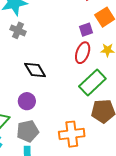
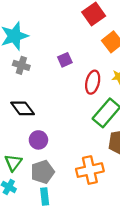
purple square: (86, 30) -> (65, 60), moved
black diamond: (35, 70) -> (23, 108), moved

